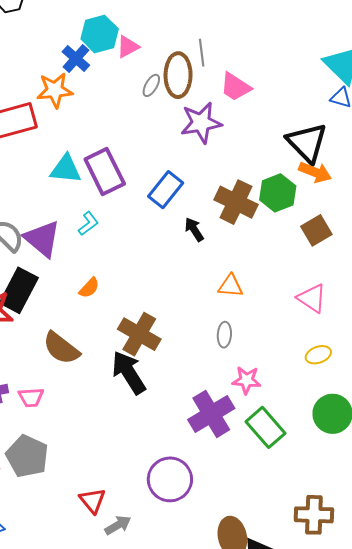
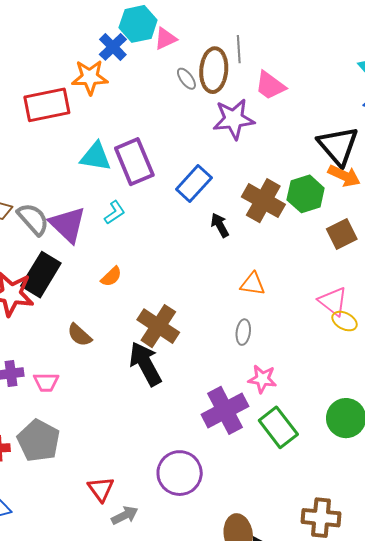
gray ellipse: (151, 85) -> (186, 79), turned -70
brown semicircle: (61, 348) -> (80, 335), size x0.7
yellow ellipse: (318, 355) -> (345, 321), moved, turned 45

